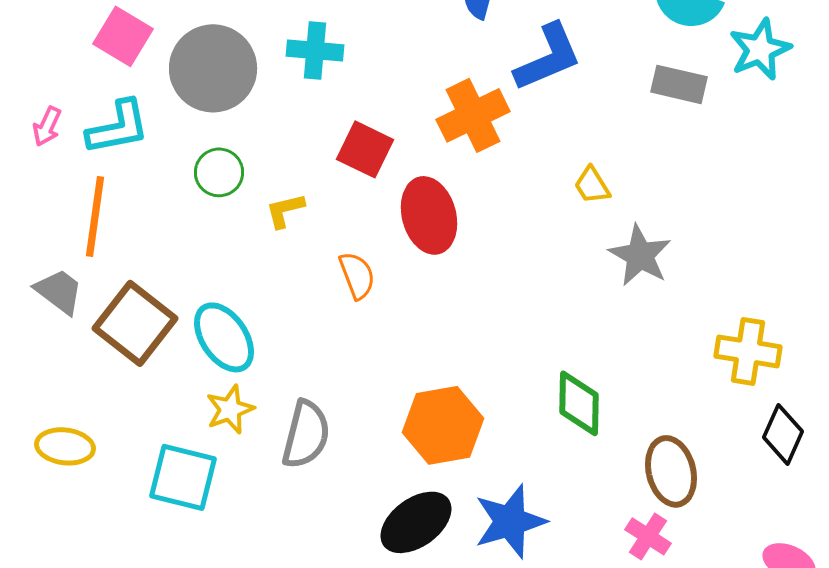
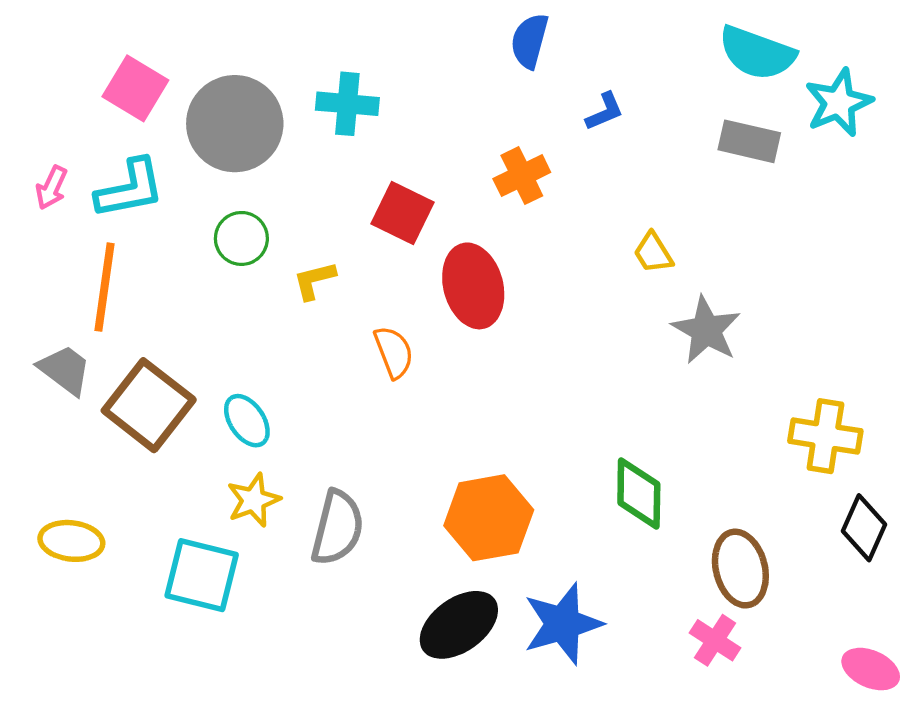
blue L-shape: (548, 57) -> (605, 112), size x0.5
orange cross: (473, 115) -> (522, 176), size x0.7
cyan ellipse: (224, 337) -> (247, 421), size x0.7

